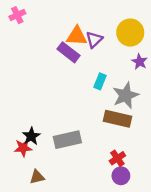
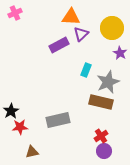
orange triangle: (77, 36) -> (71, 17), moved
purple rectangle: (69, 52) -> (59, 45), turned -66
black star: (31, 136) -> (11, 111), moved

